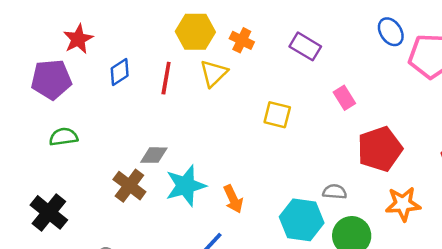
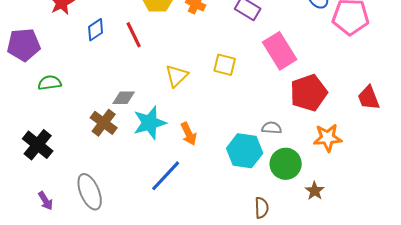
yellow triangle: (214, 73) -> (177, 76), moved
red line: (166, 78) -> (134, 35), turned -36
purple pentagon: (51, 79) -> (24, 45), moved
pink rectangle: (344, 98) -> (280, 51), size x1.8

